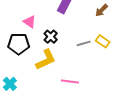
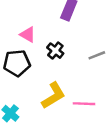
yellow L-shape: (46, 60) -> (53, 95), moved

